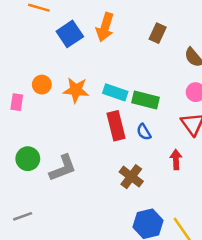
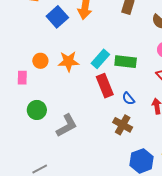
cyan rectangle: (115, 92) -> (100, 59), turned -60
blue semicircle: (144, 132) -> (128, 99), moved
green circle: (28, 159) -> (37, 110), moved

